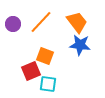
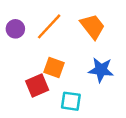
blue star: (80, 45) -> (101, 70), moved
cyan square: (48, 84) -> (71, 101), moved

